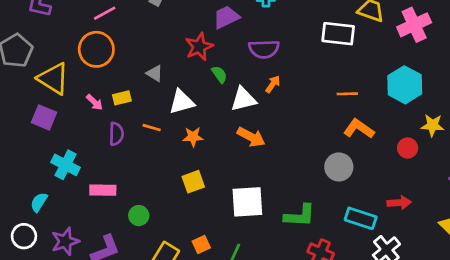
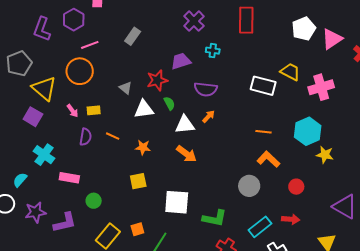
gray triangle: (155, 73) -> (125, 88), moved
white triangle: (182, 102) -> (144, 109), moved
yellow star: (432, 125) -> (325, 155), moved
red circle: (408, 148) -> (296, 187), moved
cyan rectangle: (361, 218) -> (260, 227), turned -65

